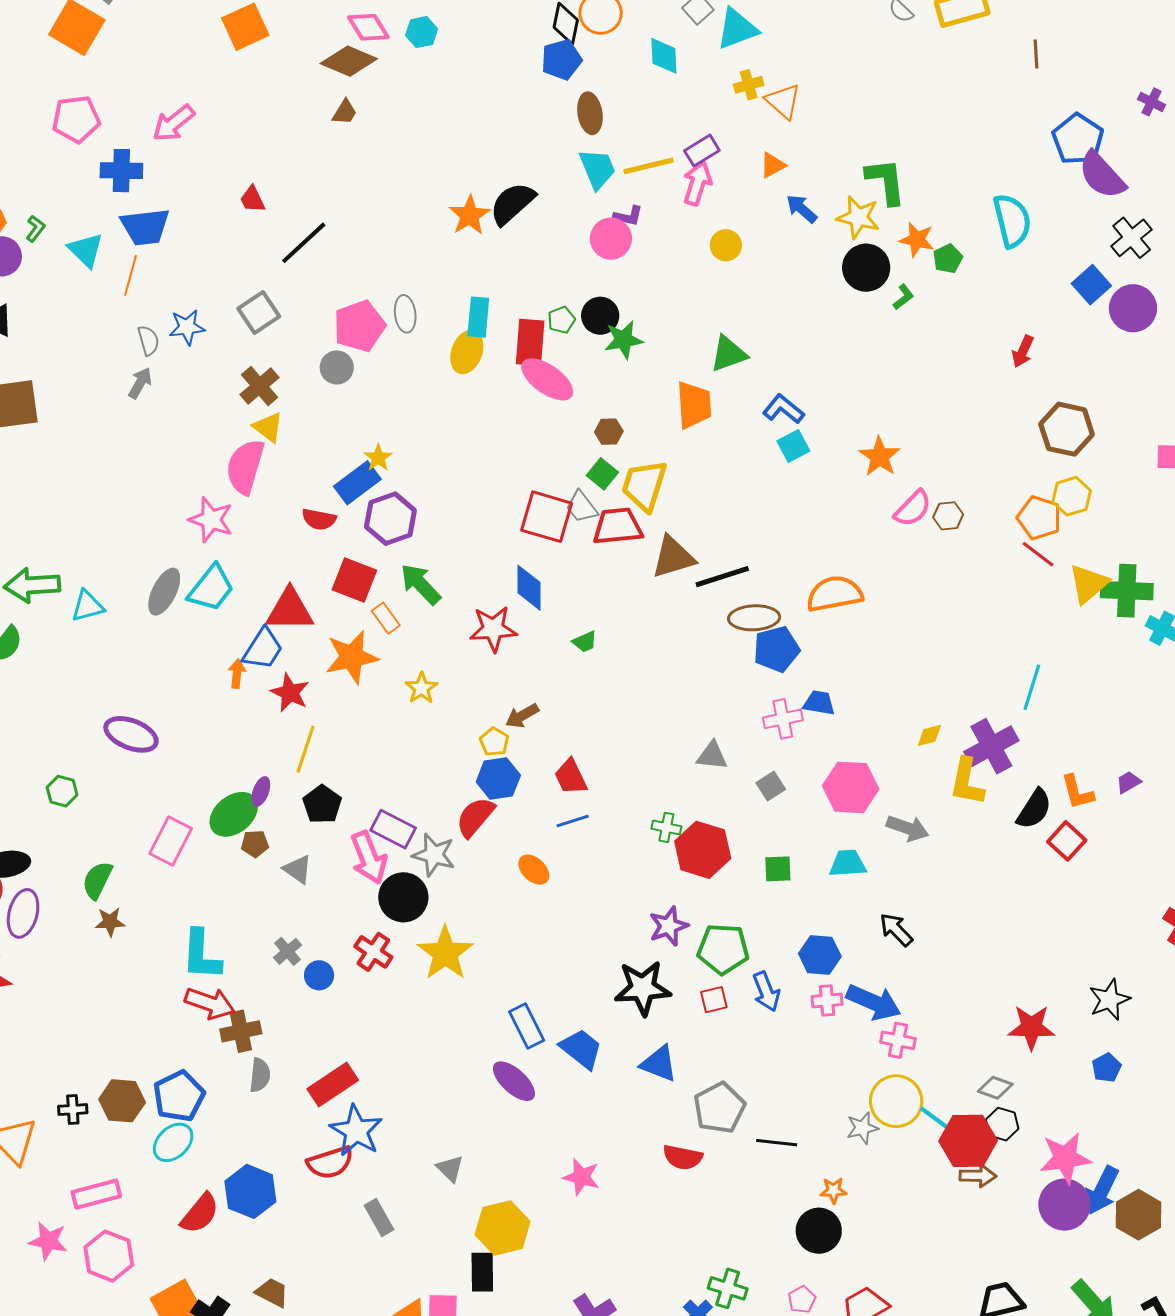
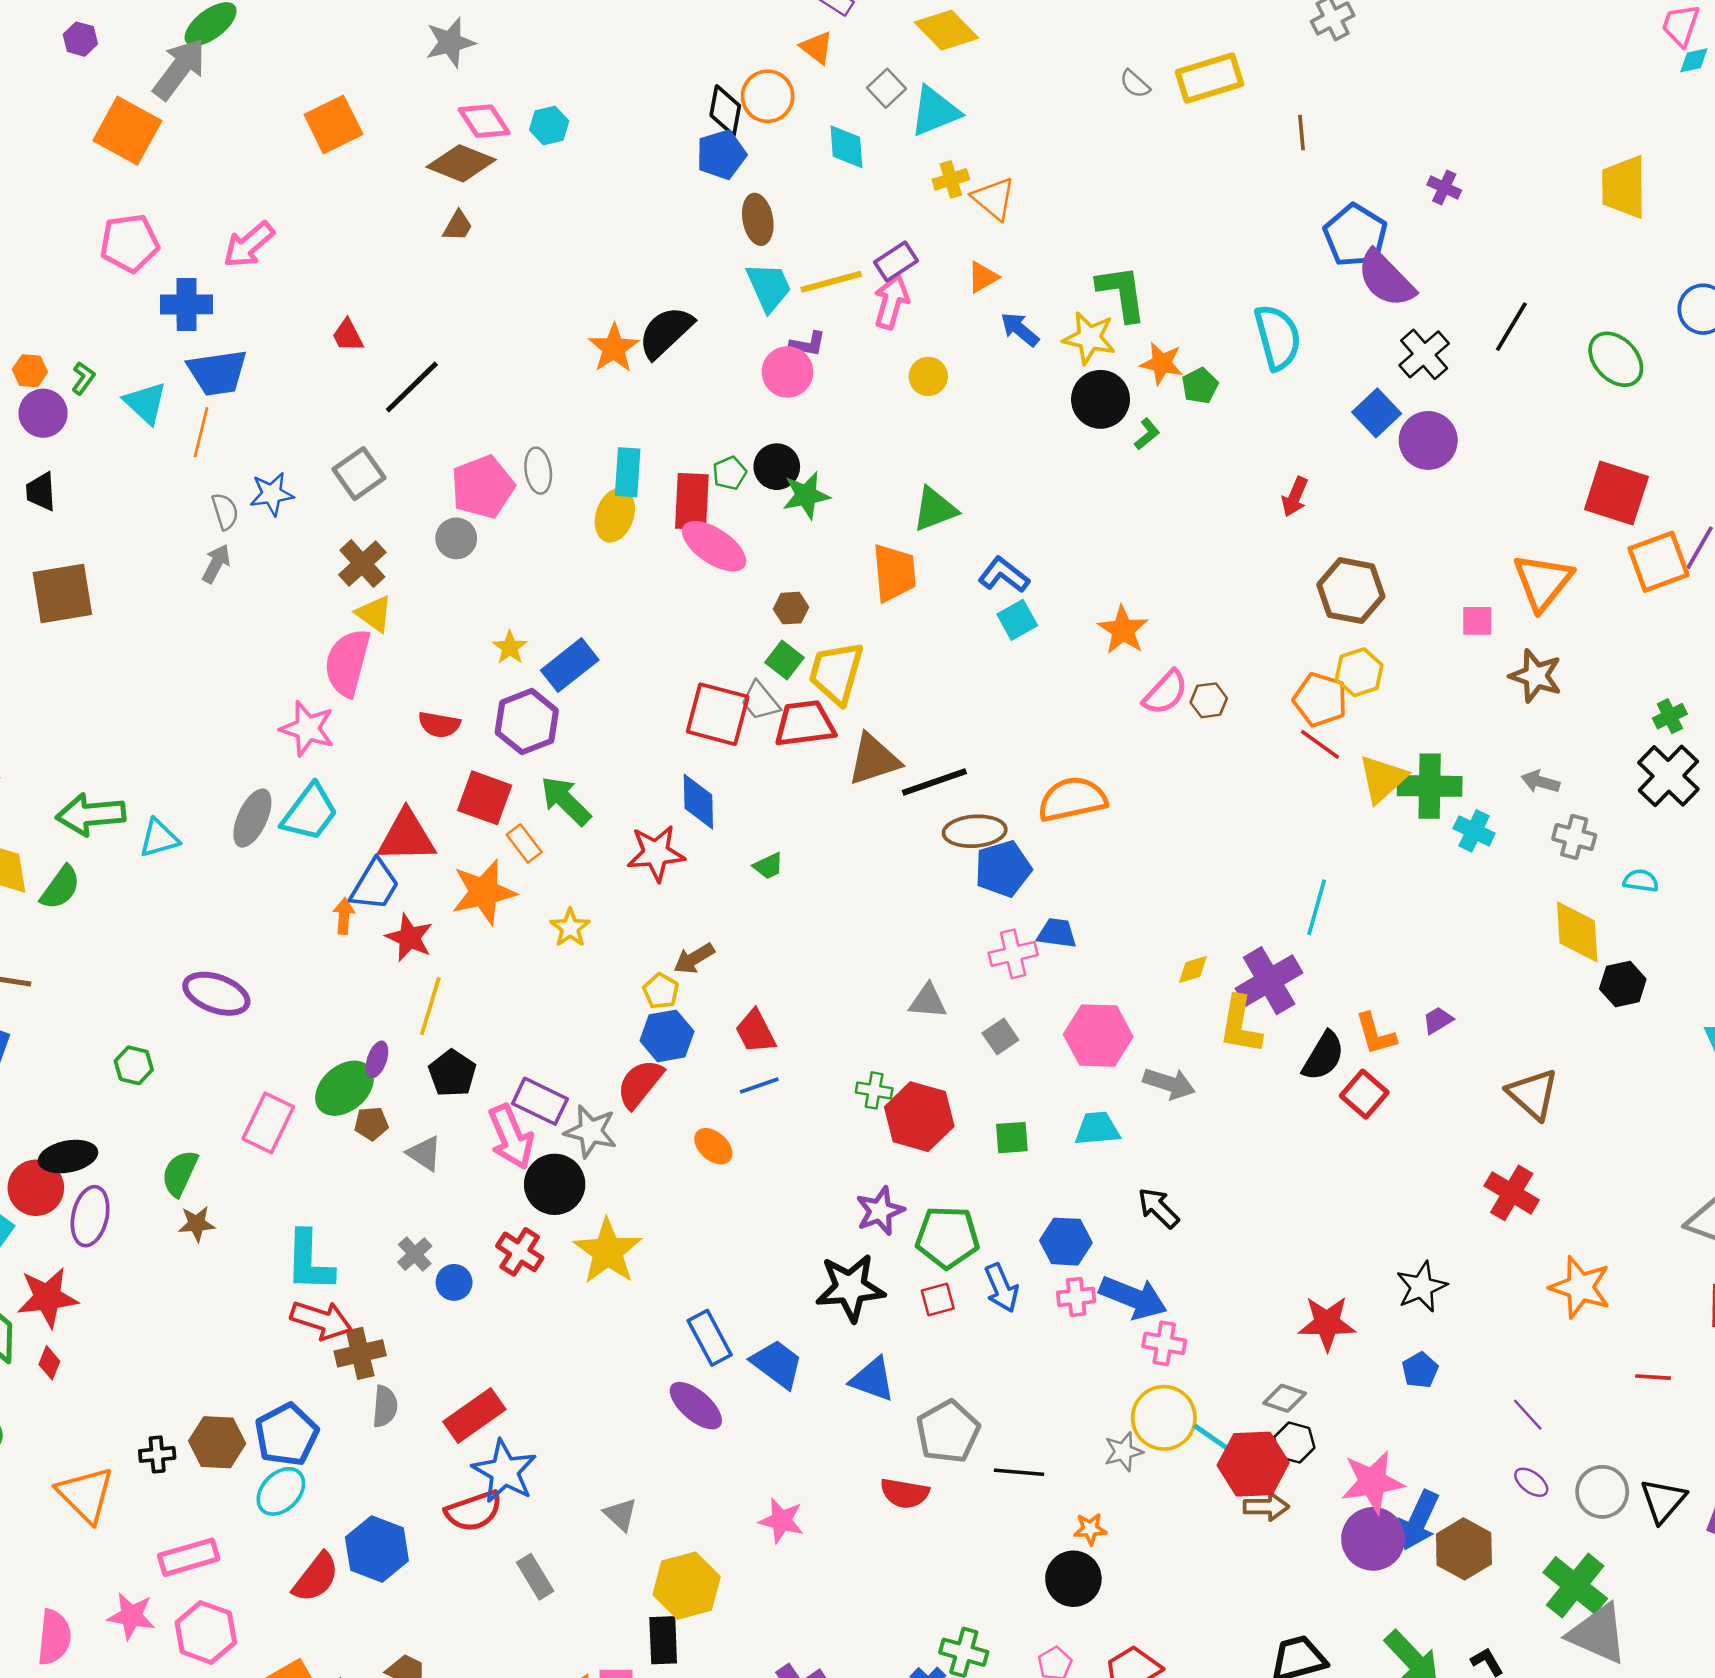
blue rectangle: (357, 483) -> (570, 665), moved

